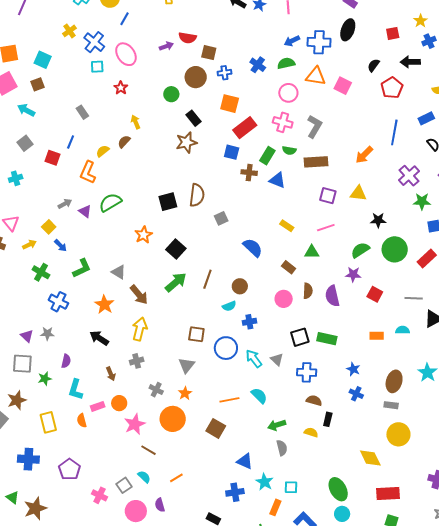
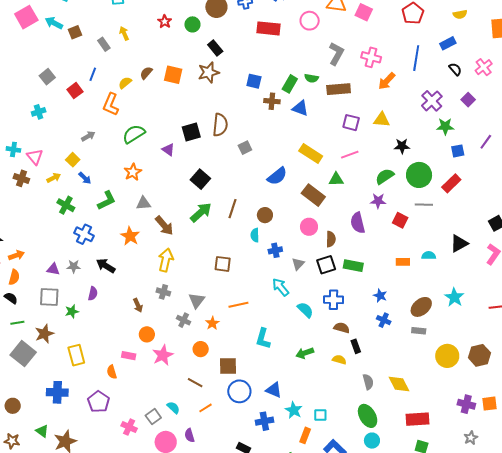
brown square: (38, 84) -> (75, 32), moved
red star: (121, 88) -> (165, 22), moved
orange square: (230, 104) -> (173, 75), moved
cyan arrow: (26, 110) -> (54, 23), moved
yellow arrow: (136, 122) -> (124, 33), moved
pink cross: (283, 122) -> (371, 57), moved
red rectangle: (245, 128) -> (268, 28), moved, turned 45
red square: (52, 158) -> (75, 91), turned 35
purple triangle: (85, 211) -> (168, 150), moved
yellow rectangle: (287, 226) -> (311, 154), size x1.6
orange star: (143, 235) -> (133, 172), moved
blue semicircle: (253, 248) -> (277, 176), turned 100
brown rectangle: (289, 267) -> (313, 195), size x1.6
gray triangle: (119, 272) -> (144, 203), turned -35
brown semicircle: (308, 291) -> (331, 239), moved
gray line: (414, 298) -> (424, 205), moved
cyan semicircle: (229, 306) -> (255, 235), turned 112
purple triangle: (27, 336) -> (53, 269), turned -32
black arrow: (99, 338) -> (106, 266), moved
blue circle: (226, 348) -> (239, 391), moved
gray triangle: (277, 360) -> (298, 264), moved, turned 32
gray cross: (137, 361) -> (163, 292), turned 32
gray triangle: (186, 365) -> (197, 300), moved
brown ellipse: (394, 381) -> (421, 307), turned 35
cyan L-shape: (76, 390) -> (263, 339), moved
cyan semicircle: (259, 396) -> (305, 310), moved
orange line: (229, 400) -> (238, 305), moved
pink rectangle: (98, 406) -> (129, 356), moved, turned 32
orange circle: (173, 419) -> (201, 349), size x0.6
black rectangle: (328, 419) -> (356, 346), turned -32
orange semicircle: (82, 421) -> (112, 372), moved
brown square: (216, 428) -> (228, 366), moved, turned -30
yellow circle: (398, 434) -> (447, 356), moved
gray semicircle: (282, 448) -> (368, 382), moved
brown line: (149, 450) -> (195, 383), moved

